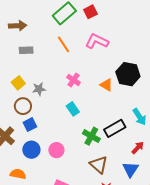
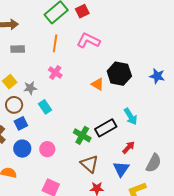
orange line: (64, 44) -> (55, 43), turned 42
pink cross: (74, 80) -> (55, 72), moved
cyan rectangle: (73, 109) -> (45, 107), moved

